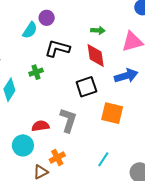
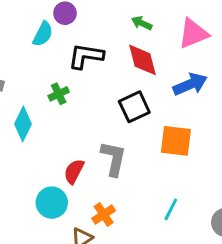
green arrow: (98, 30) -> (142, 23), turned -152
red semicircle: (40, 126) -> (74, 171), turned -48

